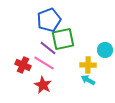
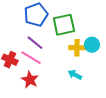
green square: (63, 39) -> (64, 25), moved
yellow cross: (88, 65) -> (77, 48), moved

